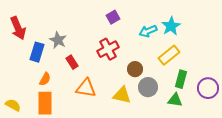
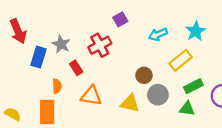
cyan star: (171, 26) -> (196, 31), moved
red cross: (108, 49) -> (100, 45), moved
orange semicircle: (45, 79) -> (57, 86), moved, turned -32
green rectangle: (181, 79) -> (193, 86), turned 48

